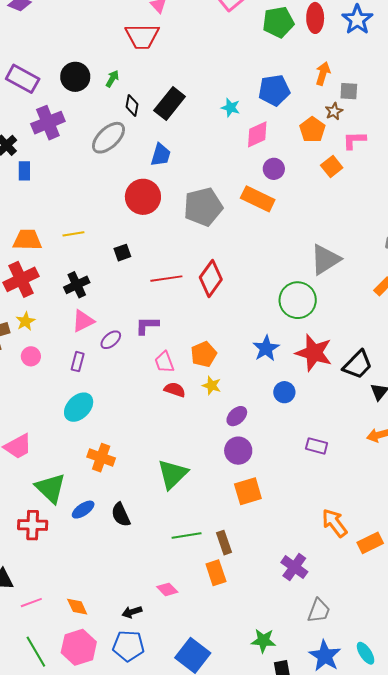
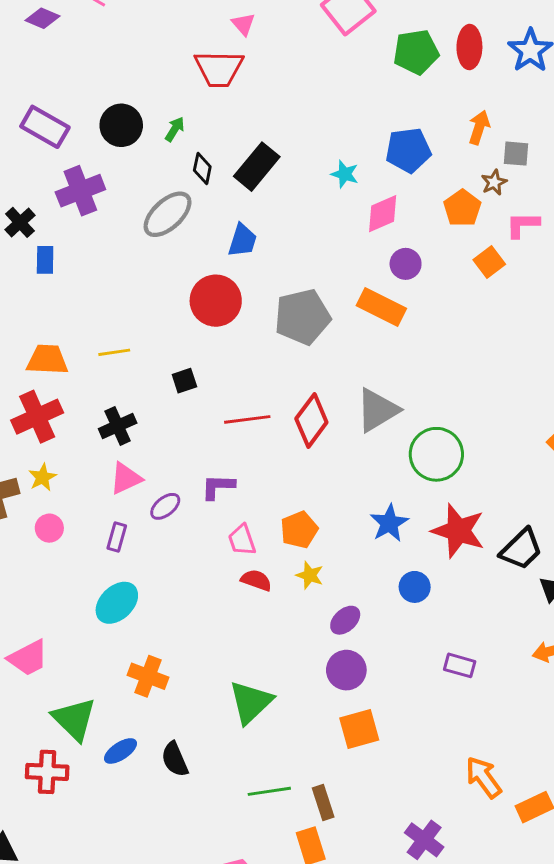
gray triangle: (325, 259) -> (377, 410), moved

